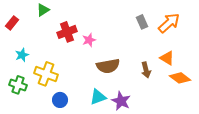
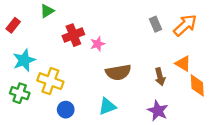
cyan star: (22, 55) -> (24, 60), size x1.5
orange diamond: (180, 78) -> (197, 85), turned 50
purple star: (121, 101) -> (158, 111), moved

